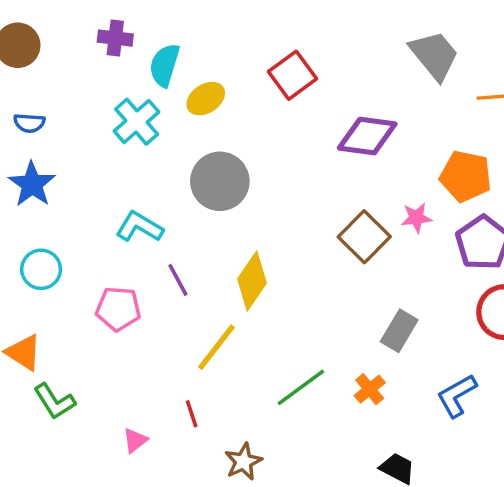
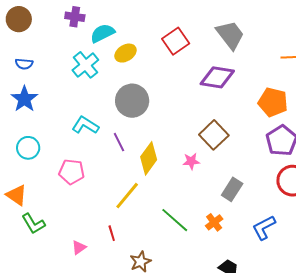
gray trapezoid: (434, 55) -> (230, 35), moved
cyan semicircle: (165, 65) -> (102, 33), turned 45
pink star: (416, 218) -> (191, 161), moved
purple line: (178, 280) -> (119, 142), moved
green line: (301, 387) -> (175, 220), turned 76

